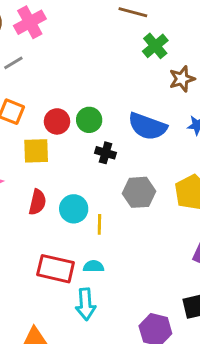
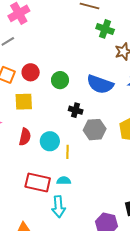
green cross: (155, 46) -> (105, 29), turned -30
red circle: (57, 121) -> (31, 72), moved
black cross: (106, 153) -> (76, 110), moved

